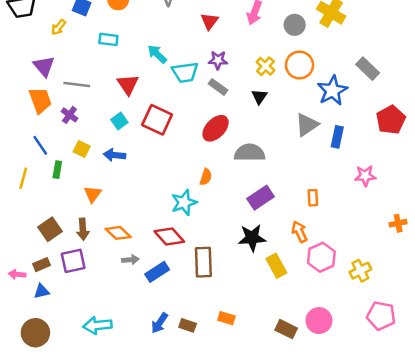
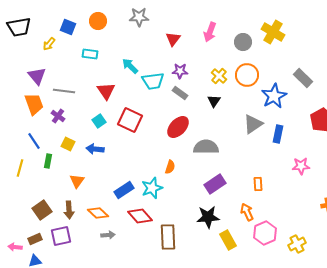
blue rectangle: (157, 272) -> (124, 190), moved

